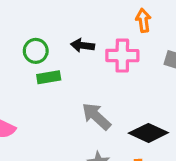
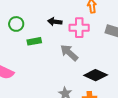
green circle: (36, 51) -> (16, 24), moved
gray arrow: (96, 116) -> (69, 53), moved

